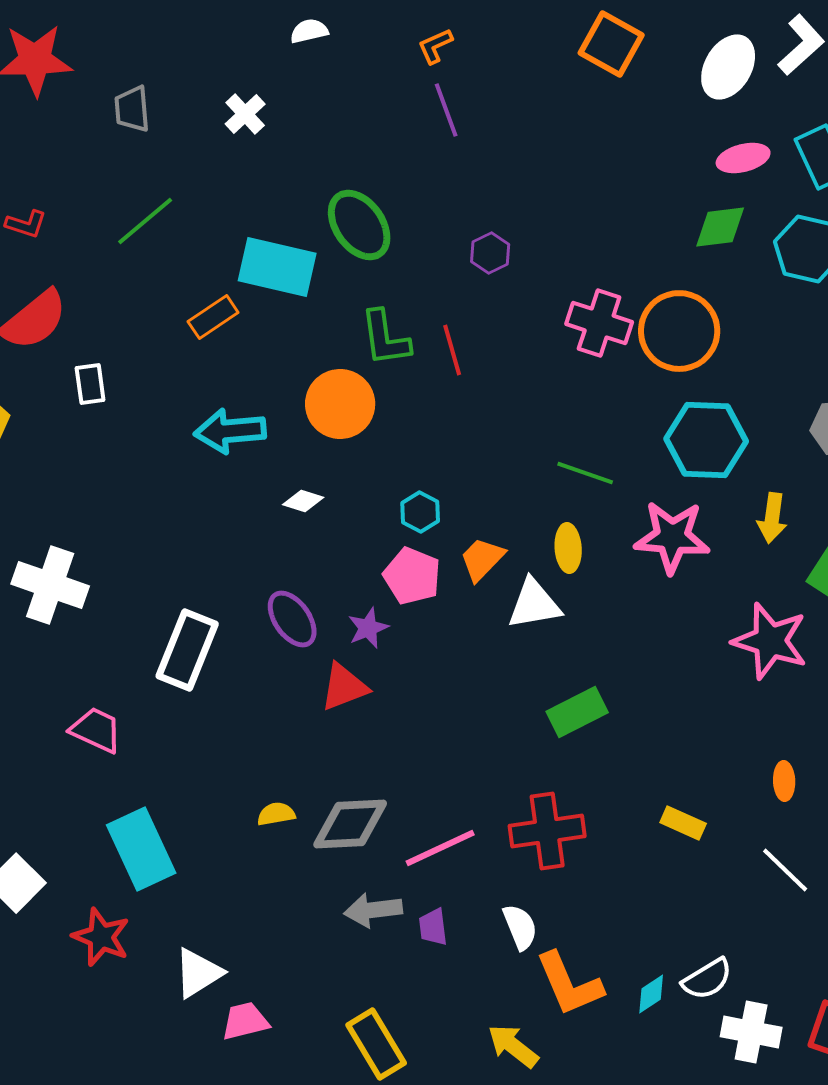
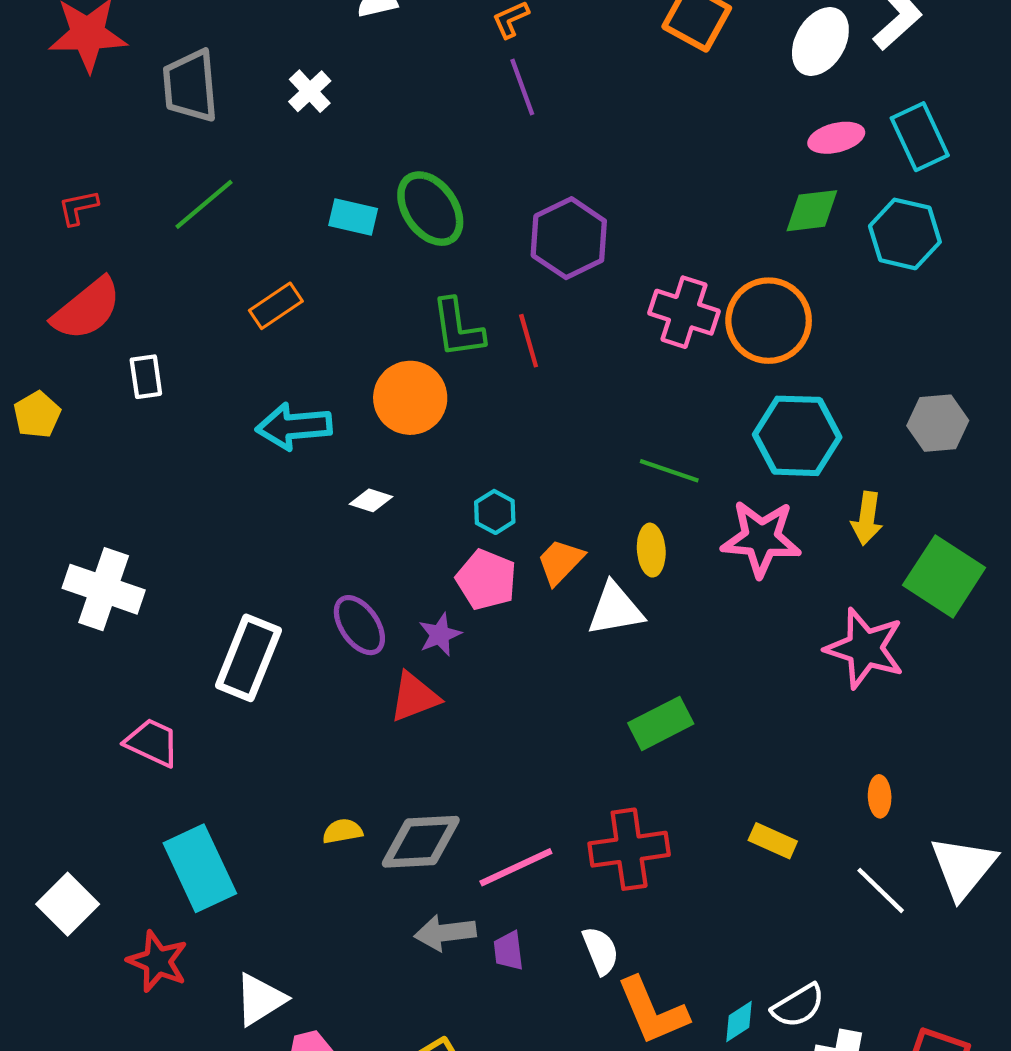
gray trapezoid: (132, 109) -> (190, 86), size x1.5
red L-shape: (26, 224) -> (78, 208), turned 150
purple hexagon: (490, 253) -> (569, 238), size x1.8
cyan rectangle: (277, 267) -> (353, 217), moved, size x0.6

